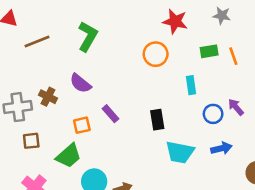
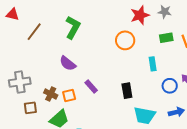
gray star: (222, 16) -> (165, 12), moved
red star: (175, 21) -> (140, 15), turned -30
brown line: (37, 42) -> (34, 32), turned -30
brown cross: (48, 97) -> (51, 94), moved

